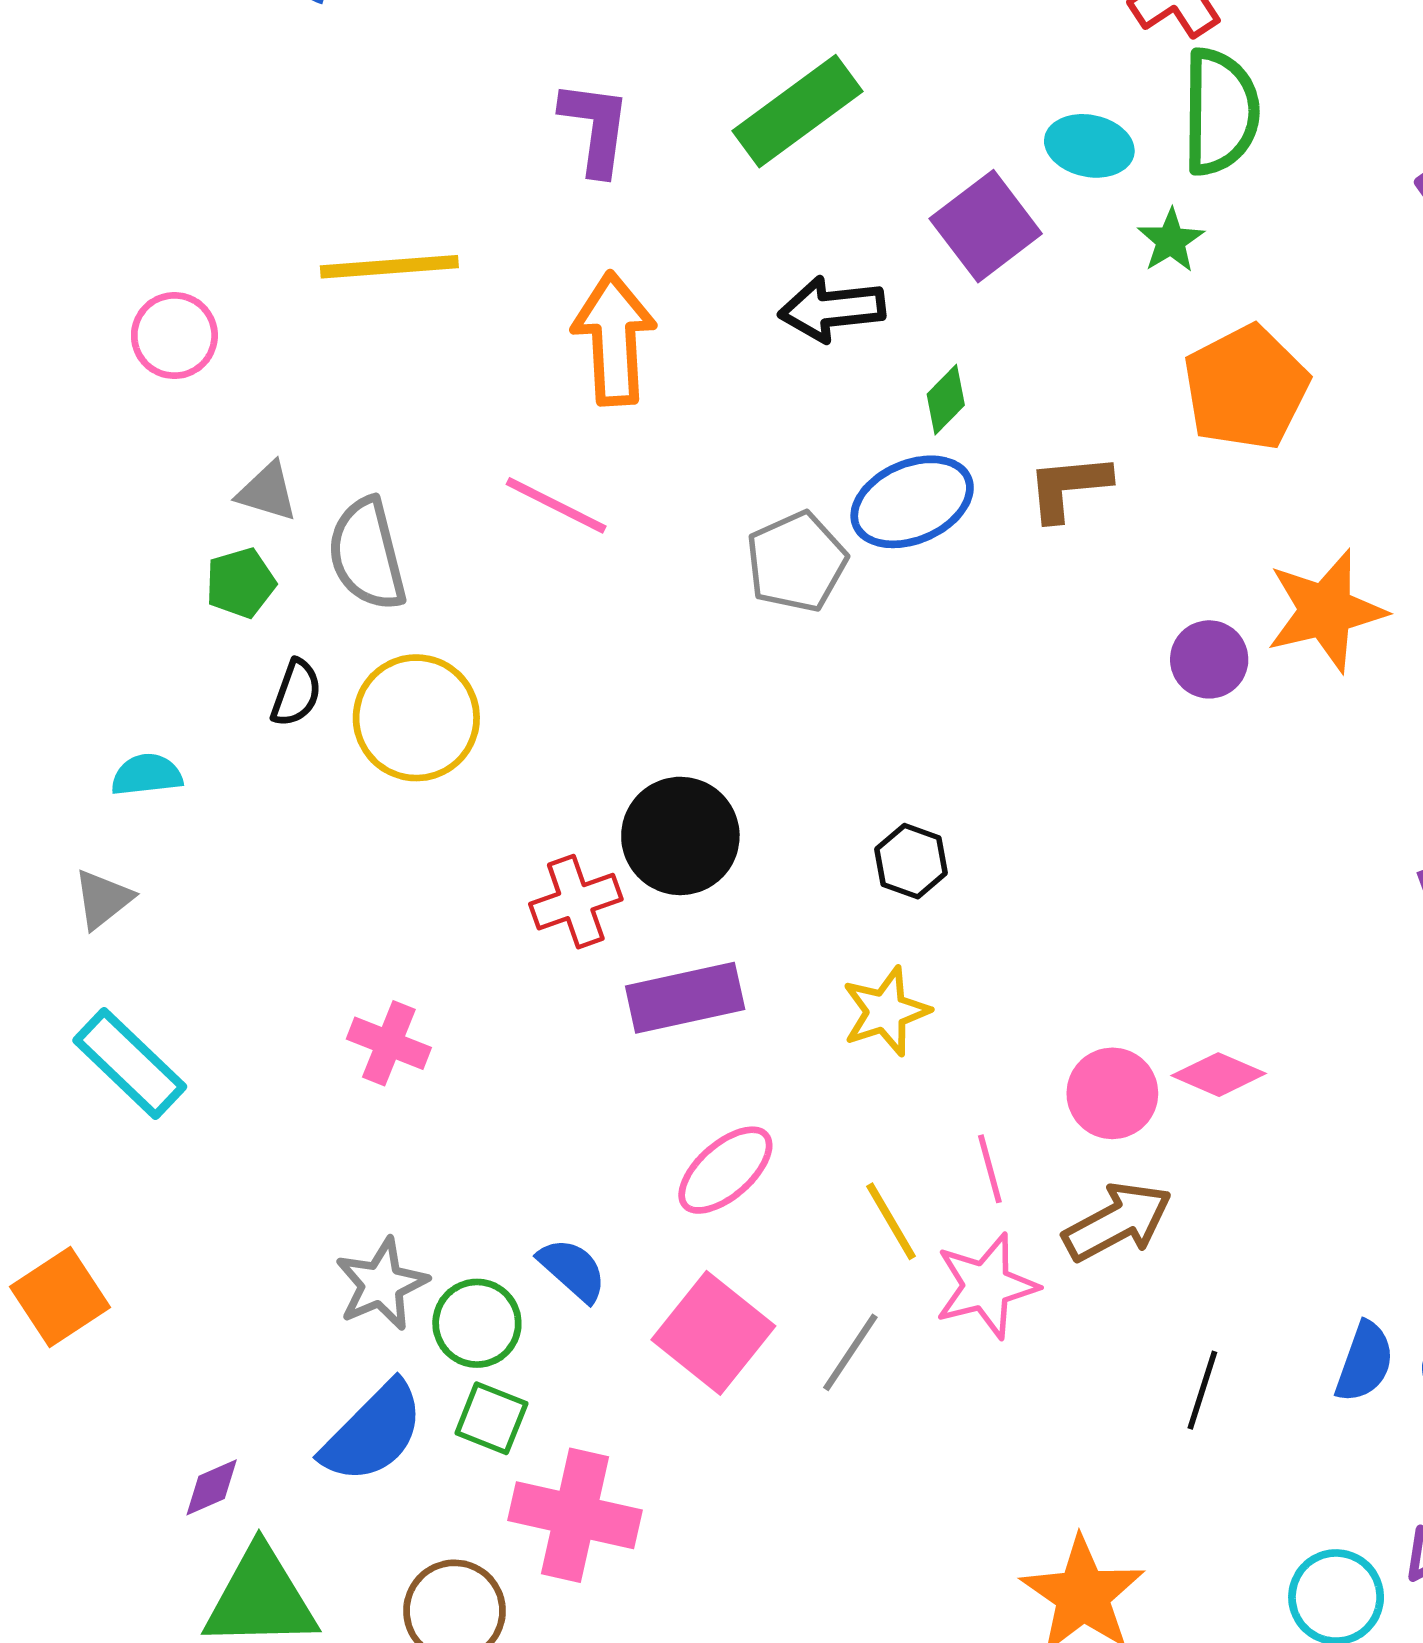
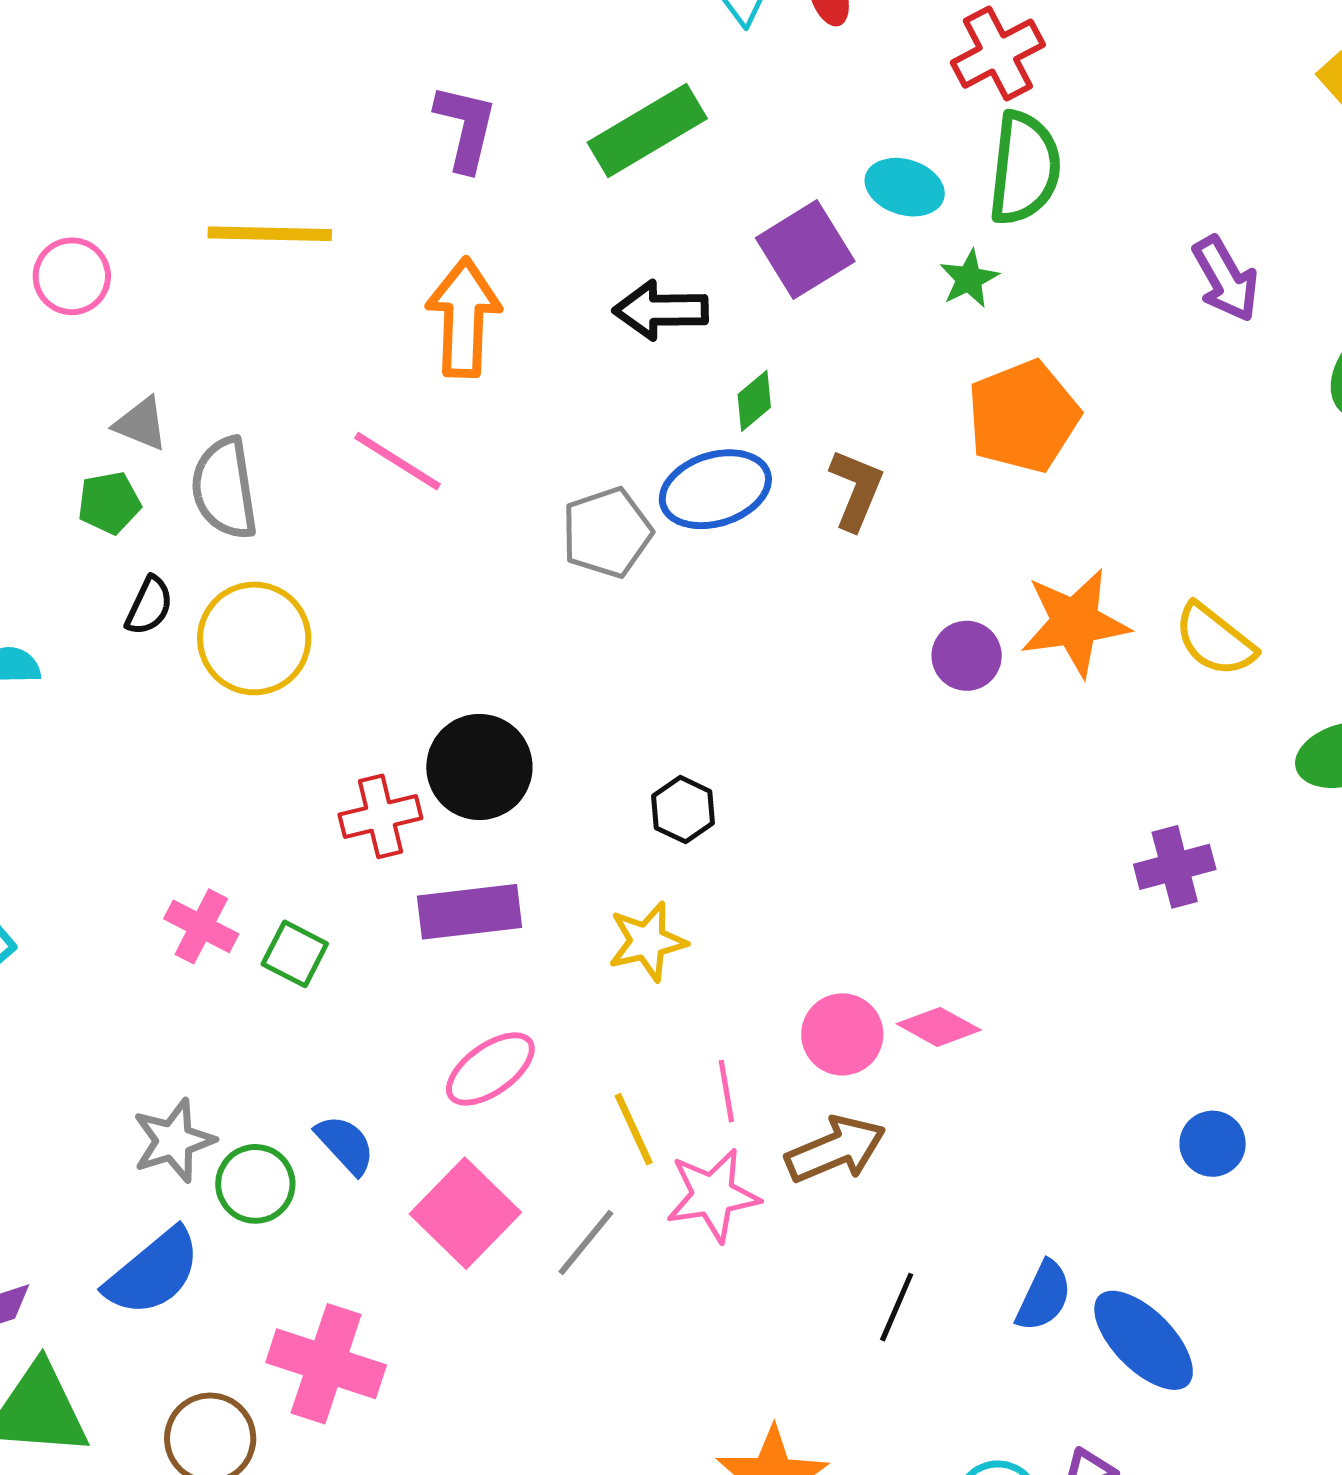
brown L-shape: (1068, 487) -> (856, 490), turned 112
green square: (491, 1418) -> (295, 954), moved

